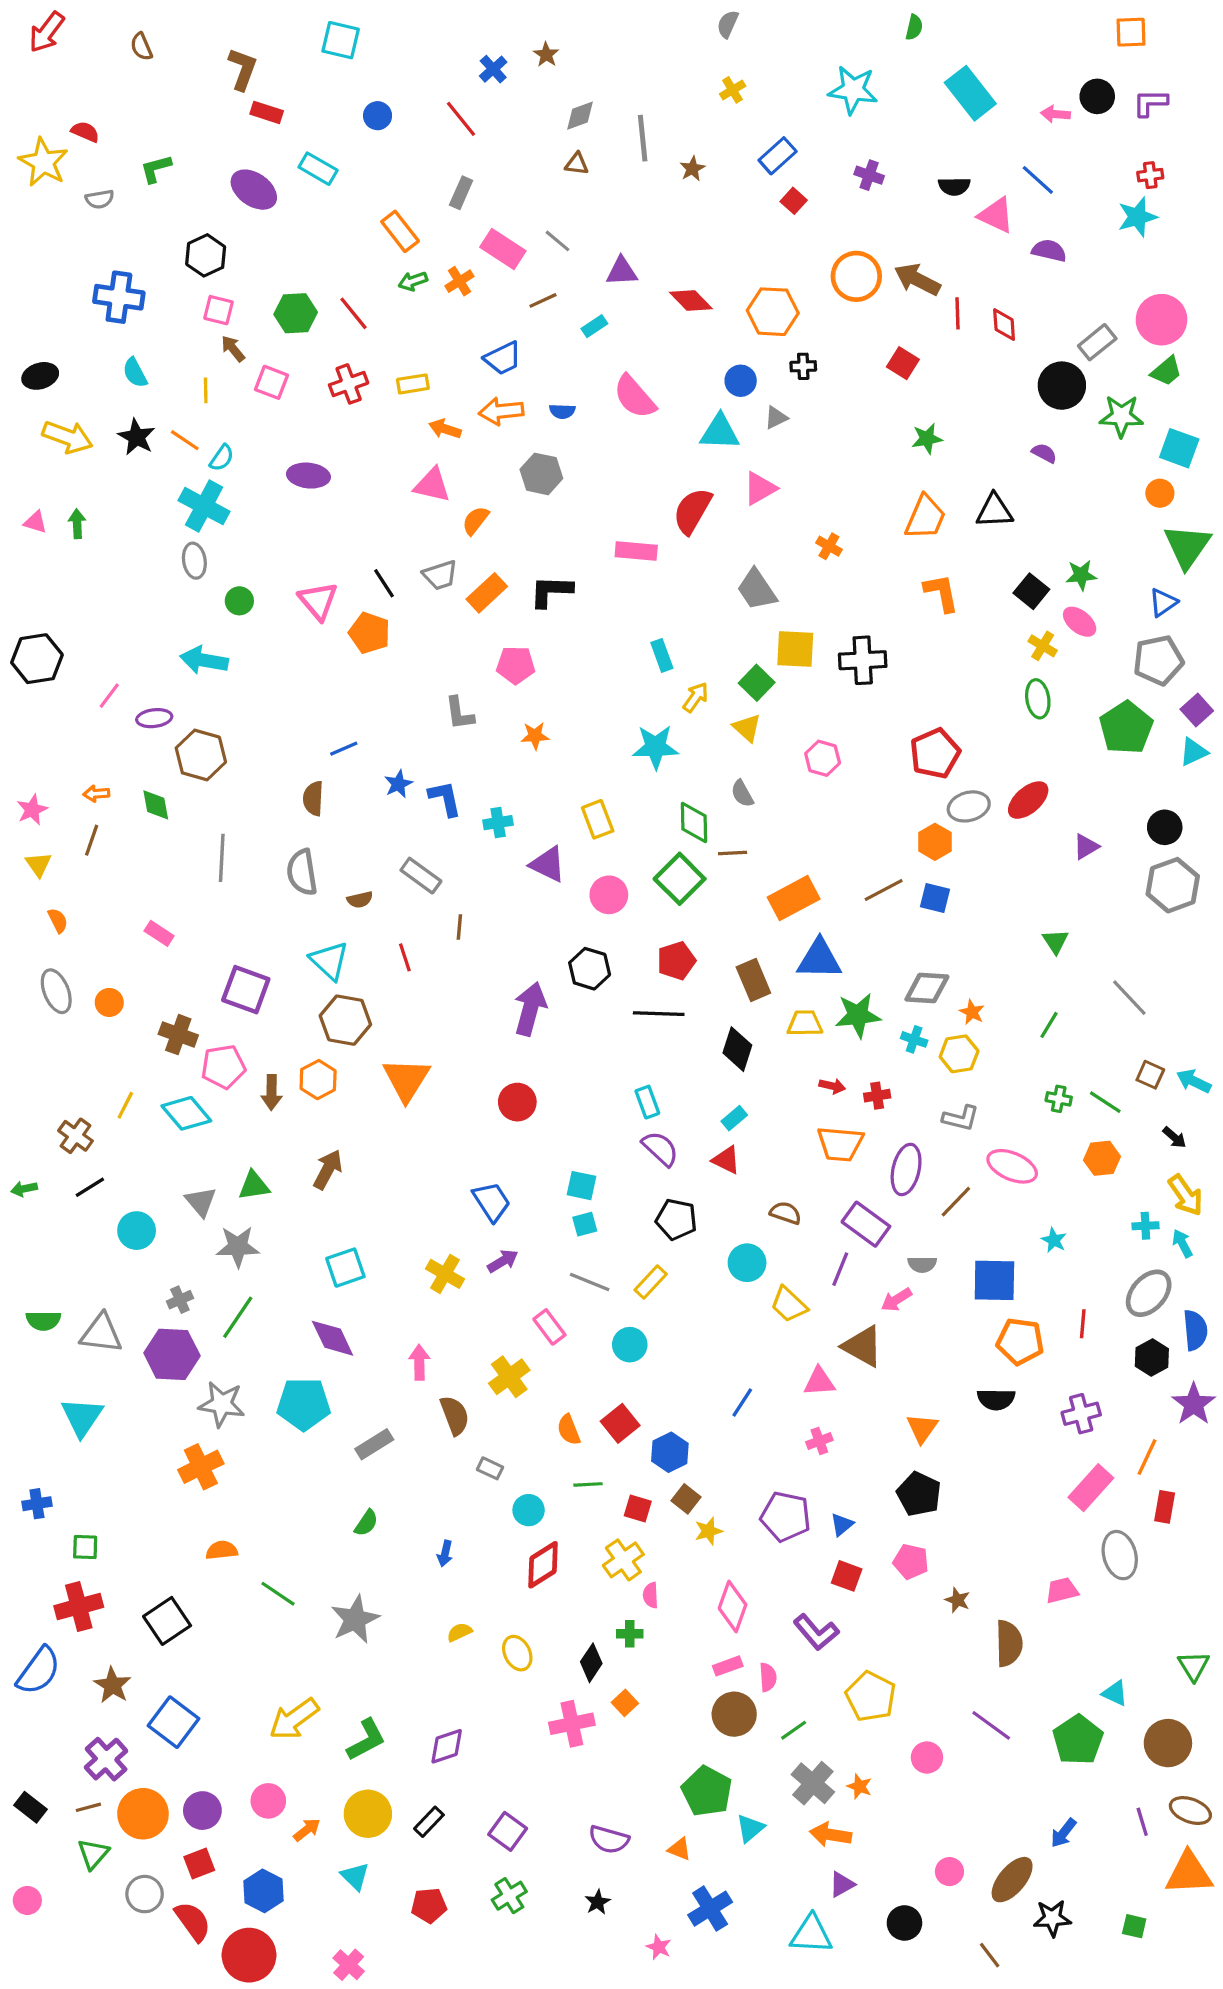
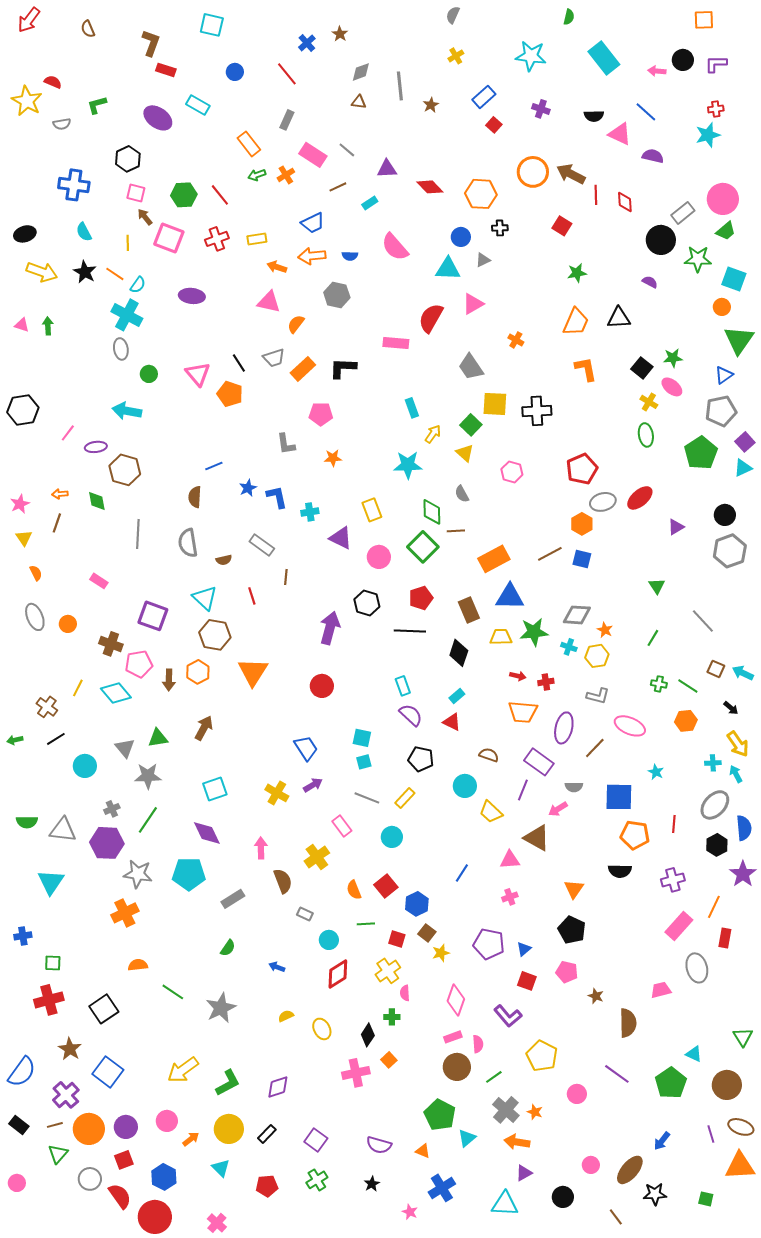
pink square: (272, 382) -> (169, 238), size x1.4
blue arrow: (445, 1553) -> (277, 967), turned 98
blue semicircle: (39, 1671) -> (22, 1072), moved

